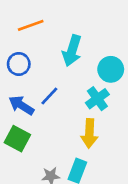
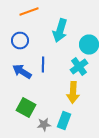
blue line: (49, 96) -> (43, 64), turned -42
green square: (17, 139) -> (26, 108), moved

